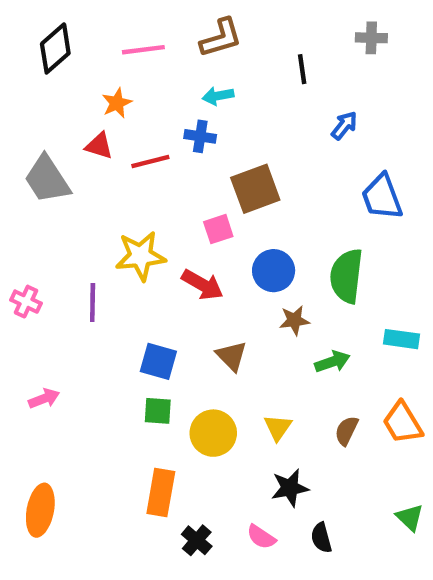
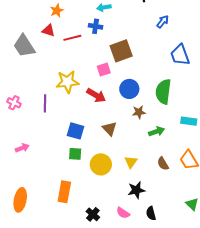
brown semicircle: (346, 431) -> (163, 164), turned -56
orange rectangle: (161, 493) -> (64, 192), moved

